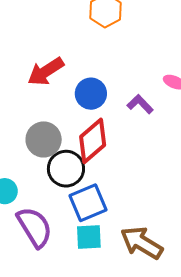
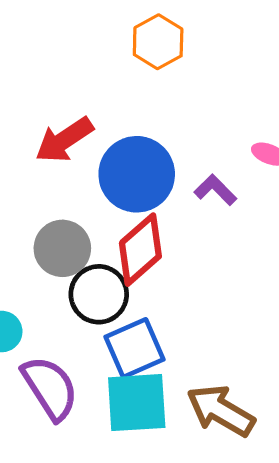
blue circle: (91, 94) -> (137, 174), size x1.5
cyan square: (89, 237) -> (137, 403), size x1.5

